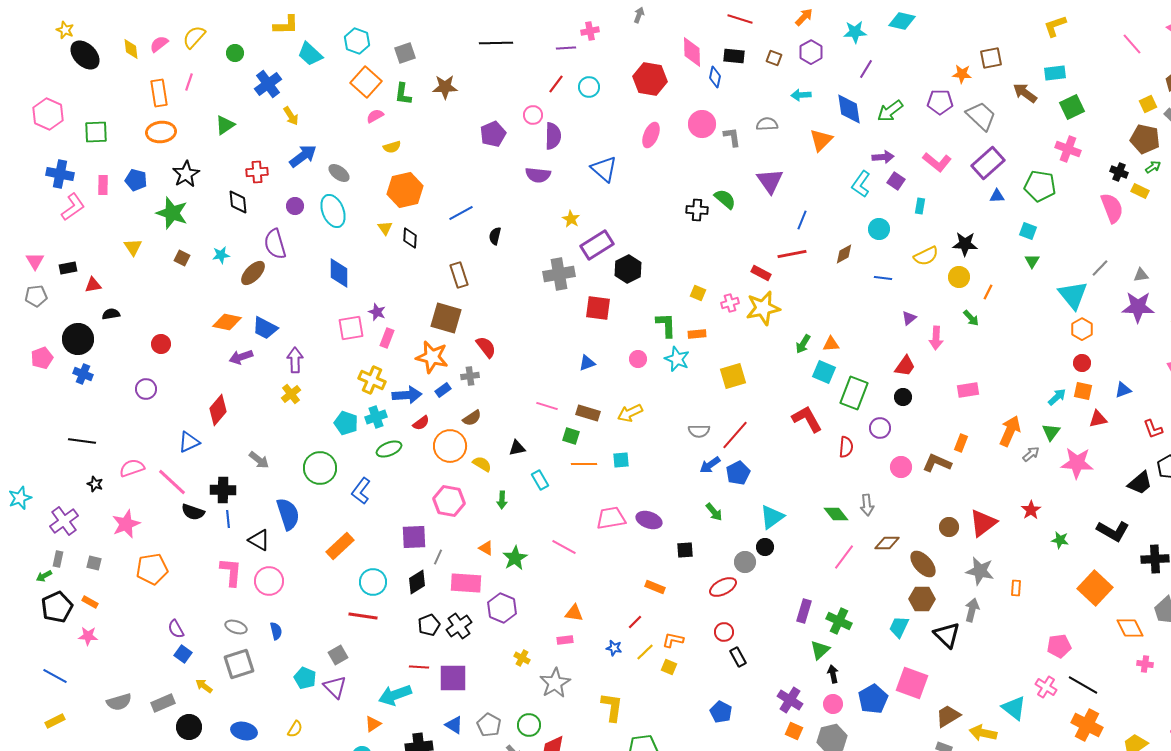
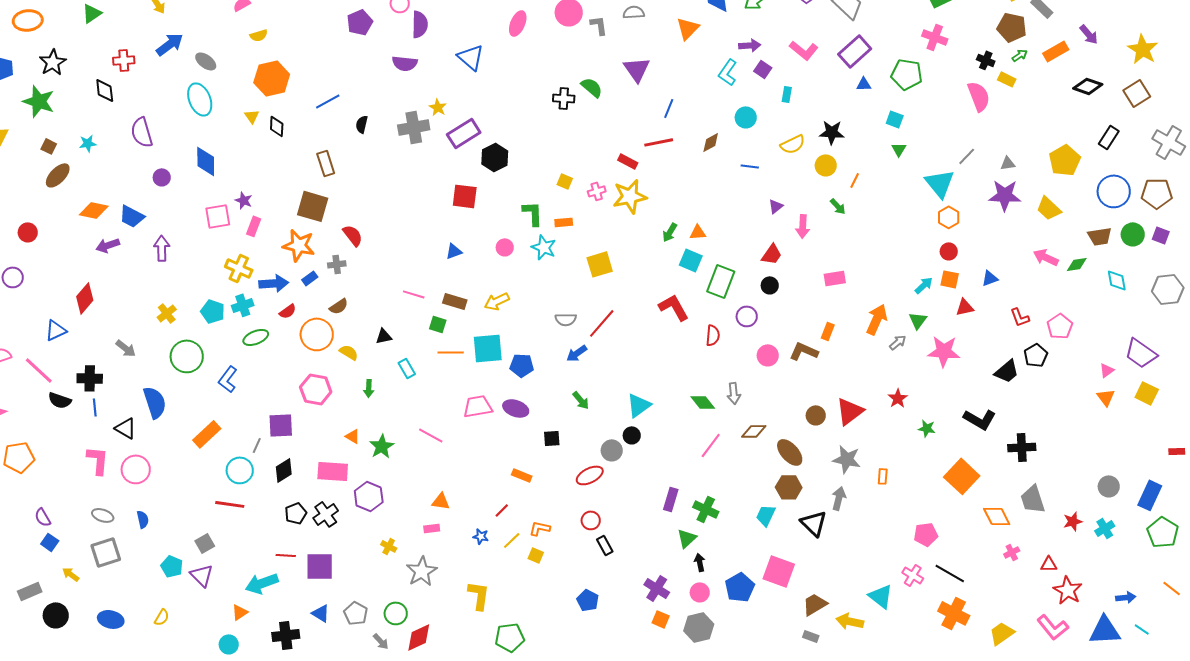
purple circle: (295, 206) -> (162, 177), moved
brown ellipse: (253, 273) -> (58, 175), moved
gray cross: (559, 274) -> (414, 127), moved
yellow cross: (291, 394) -> (167, 313), moved
cyan square: (621, 460) -> (488, 348), size x1.8
blue pentagon: (738, 473) -> (522, 365), moved, turned 30
gray line: (438, 557) -> (257, 445), moved
pink cross: (1145, 664) -> (1012, 552), turned -35

